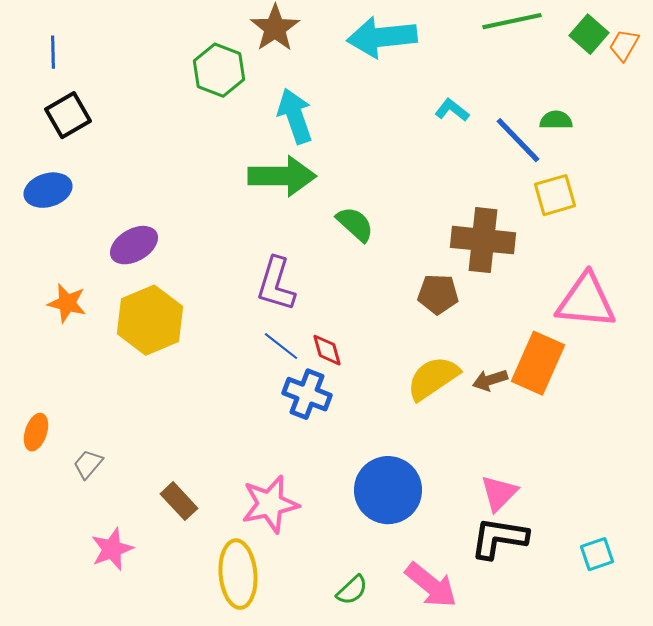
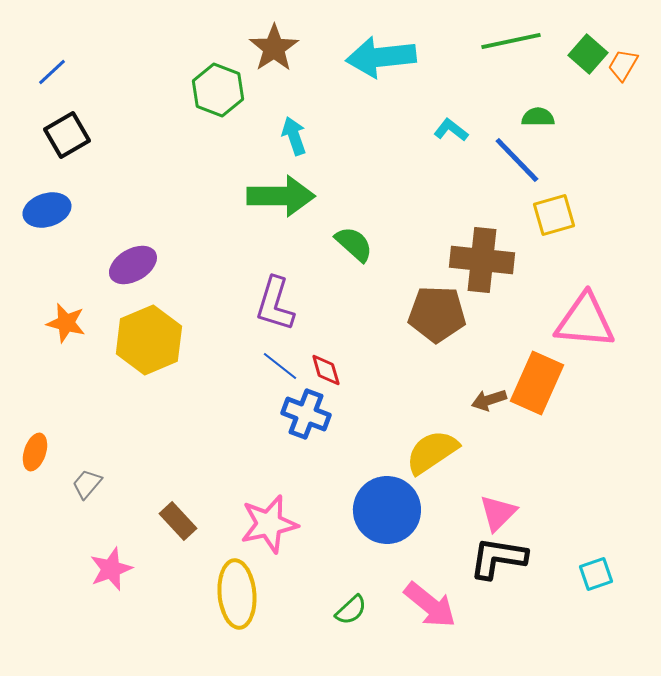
blue line: (53, 52) -> (52, 72), turned 48
cyan arrow: (295, 116) -> (294, 136), size x0.7
green semicircle: (556, 120) -> (538, 117), moved
brown pentagon: (438, 294) -> (437, 314), size x1.4
yellow semicircle: (433, 378) -> (432, 452), moved

